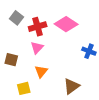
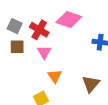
red cross: (38, 27) -> (39, 30), turned -30
brown square: (11, 60) -> (17, 47), moved

